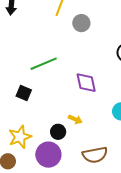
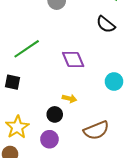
purple circle: (48, 155) -> (49, 139), size x0.7

